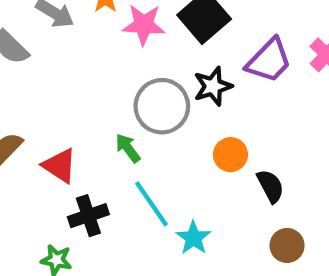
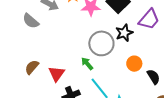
red triangle: (60, 166) -> (56, 74), turned 36

